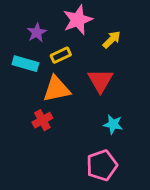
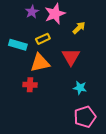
purple star: (37, 33) -> (32, 12), moved
red cross: (42, 120) -> (30, 85), turned 32
pink pentagon: (102, 165) -> (85, 117), moved

